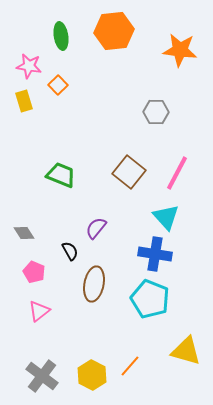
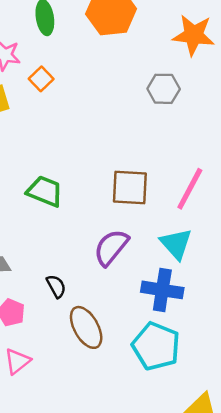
gray hexagon: (156, 112) -> (164, 89), moved
brown square: (129, 172) -> (130, 188), turned -36
purple semicircle: (96, 228) -> (111, 247), moved, size x1.4
brown ellipse: (94, 284) -> (86, 327), turned -40

